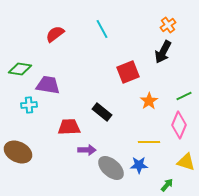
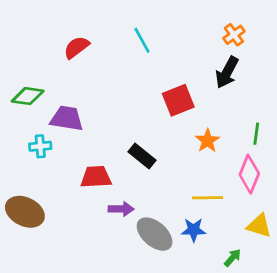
green line: (184, 96) -> (256, 134), turned -56

